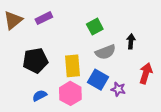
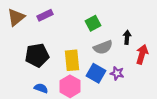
red arrow: (146, 73) -> (142, 54), moved
purple star: (118, 89) -> (117, 73), moved
blue semicircle: (40, 96) -> (41, 88), turned 48

